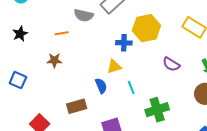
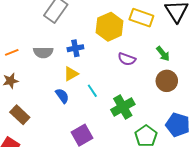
gray semicircle: (84, 15) -> (43, 52), moved
yellow hexagon: (146, 28) -> (110, 27), moved
brown rectangle: (77, 106) -> (20, 115), moved, turned 72

